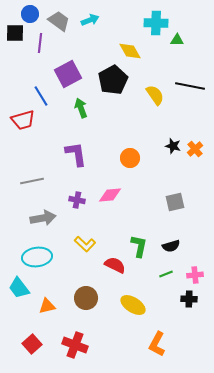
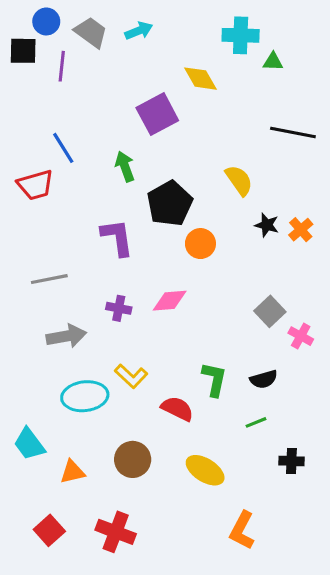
purple square: (68, 74) -> (157, 114), moved
black pentagon: (113, 80) -> (170, 203), moved
yellow semicircle: (155, 95) -> (239, 180), moved
gray square: (175, 202) -> (270, 311), turned -30
cyan ellipse: (37, 257) -> (85, 396), moved
pink cross: (195, 275) -> (301, 336), moved, turned 35

